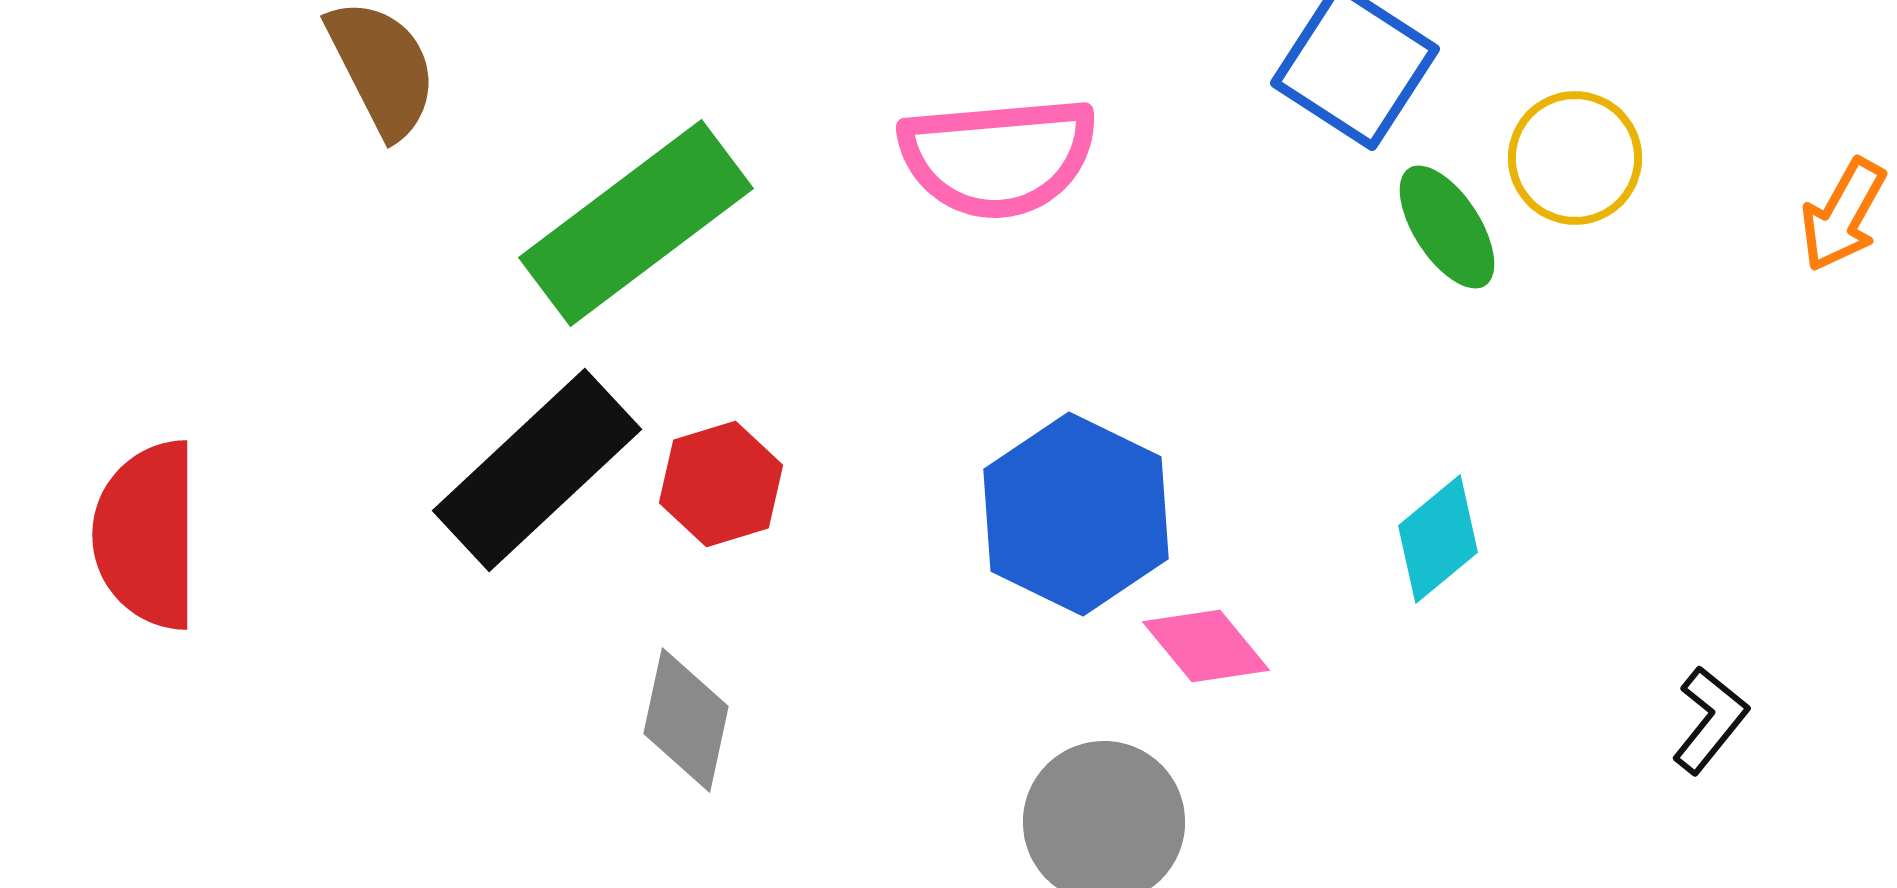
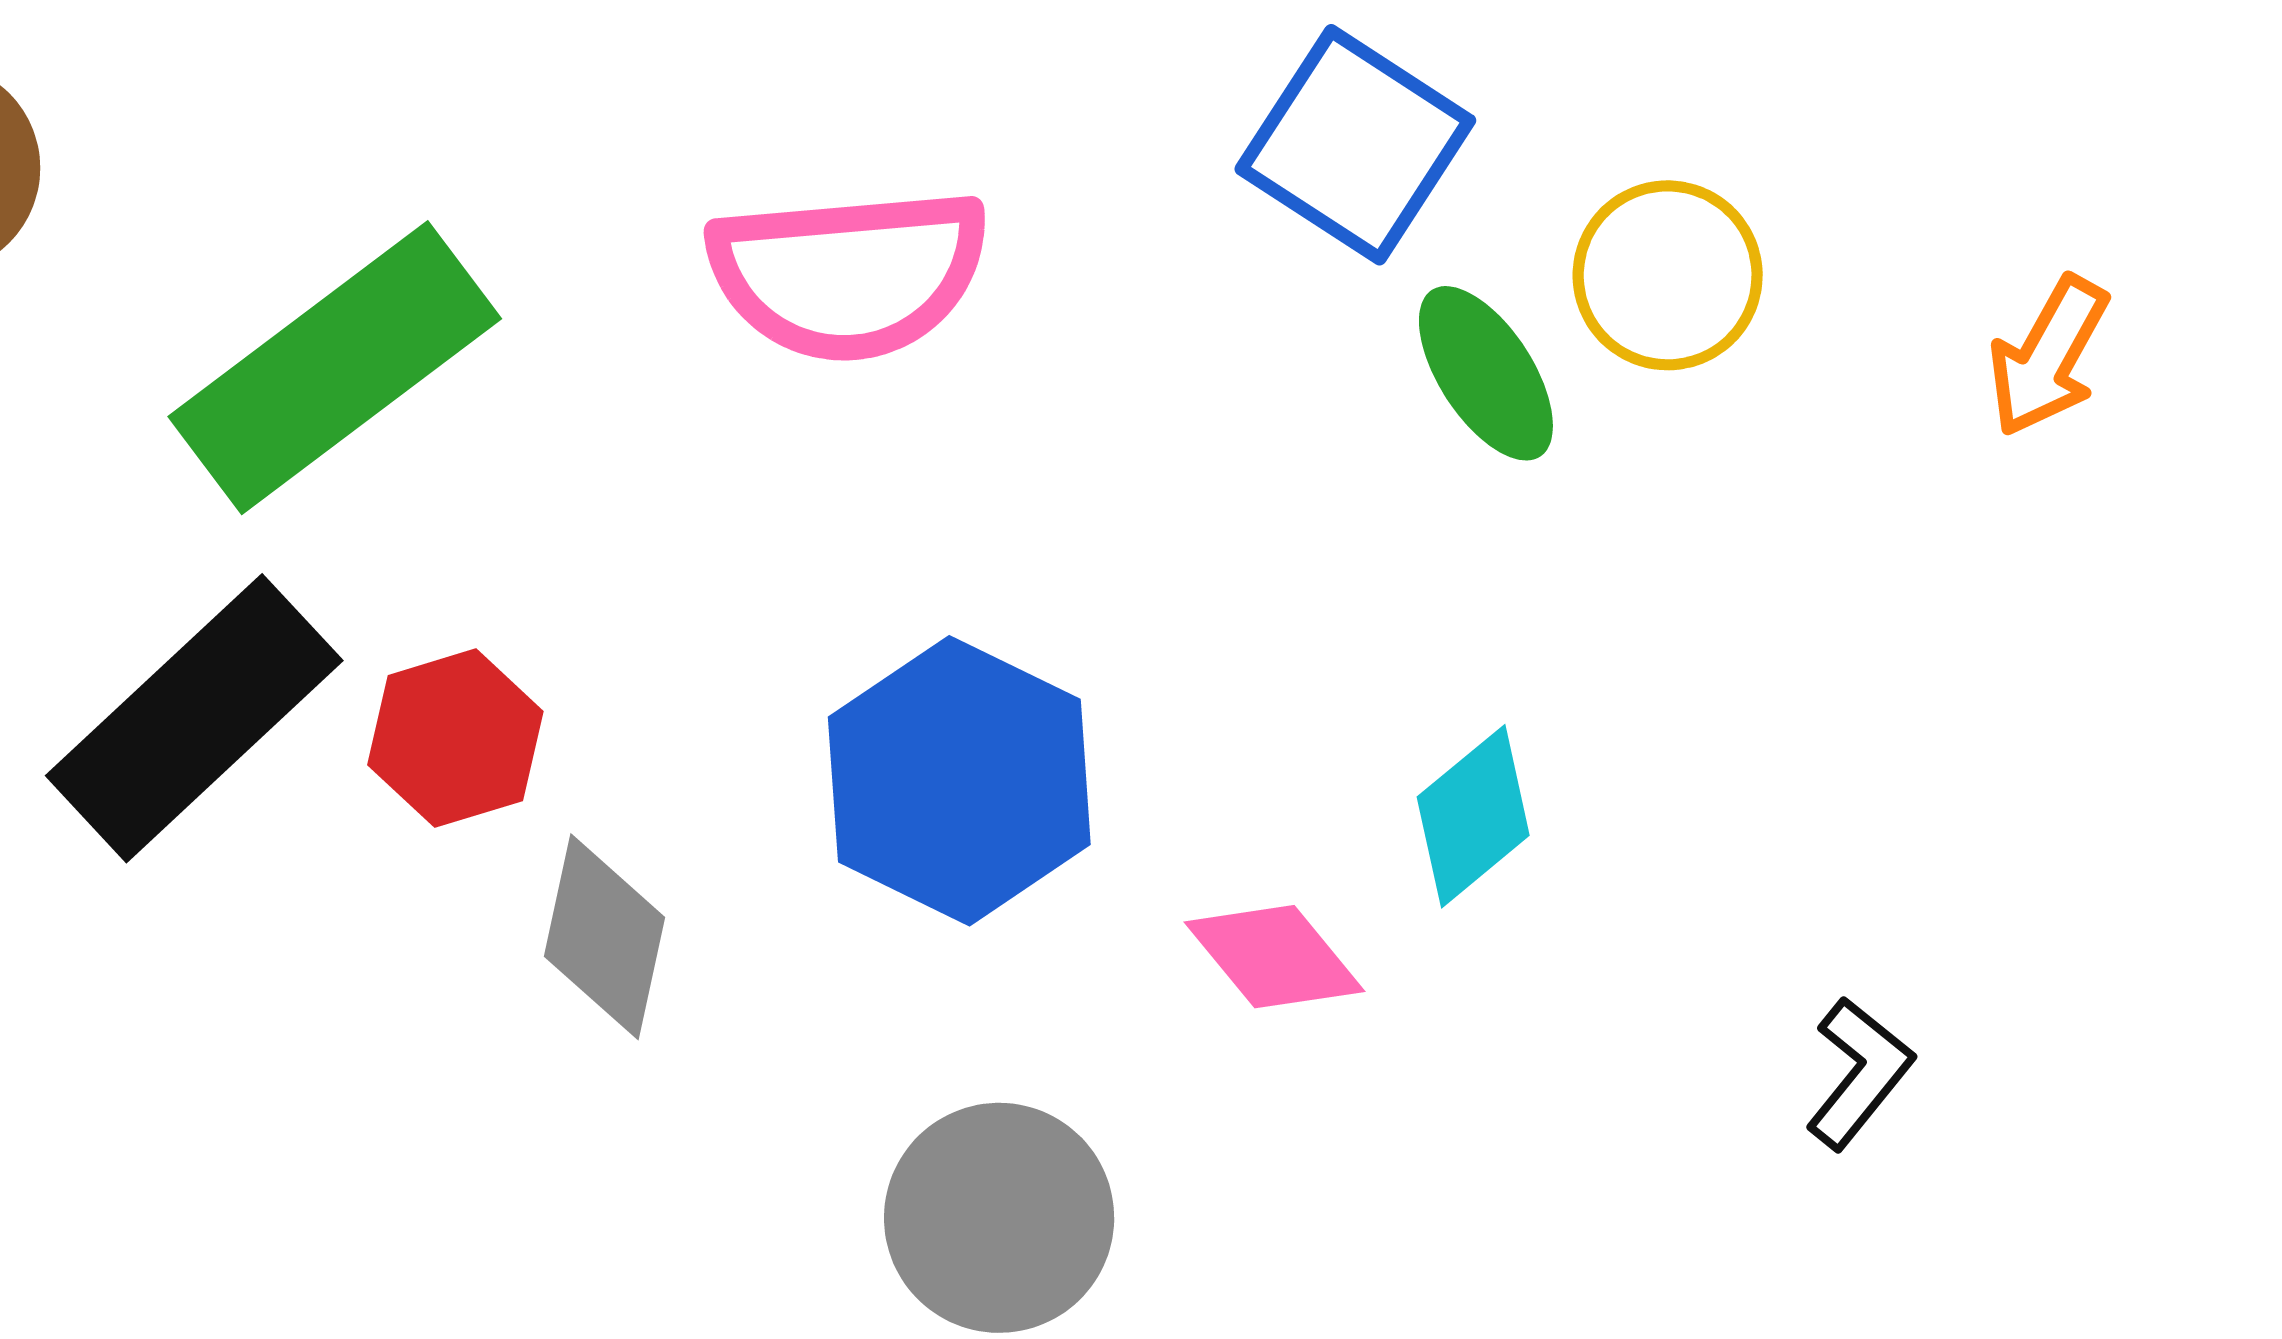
pink diamond: (1206, 646) -> (1274, 957), moved
gray diamond: (686, 720) -> (604, 937), moved

